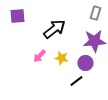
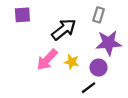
gray rectangle: (95, 13) -> (99, 15), moved
pink arrow: (39, 56) -> (47, 60), size x1.5

